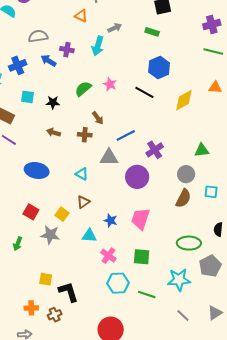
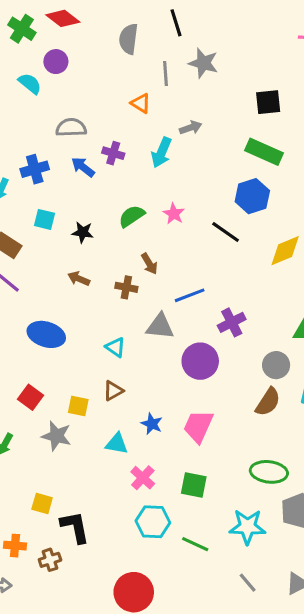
green rectangle: (152, 32) -> (264, 152), moved, size x1.6
yellow square: (62, 214) -> (78, 406), turned -32

